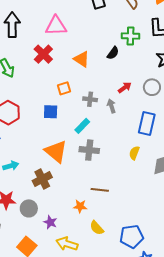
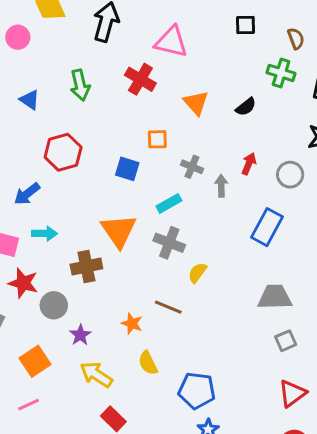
green cross: (131, 36) -> (281, 73), moved
red cross: (43, 54) -> (140, 79), turned -30
red arrow: (125, 88) -> (249, 164), turned -48
yellow semicircle: (134, 153) -> (197, 273), moved

